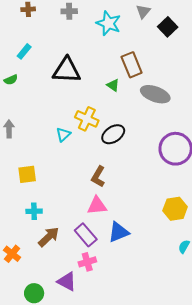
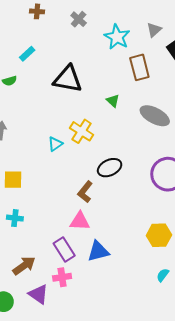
gray cross: (69, 11) -> (79, 19), turned 35
brown rectangle: (132, 65) -> (139, 67), moved
black ellipse: (113, 134) -> (110, 168), moved
brown arrow: (49, 237) -> (24, 266), moved

